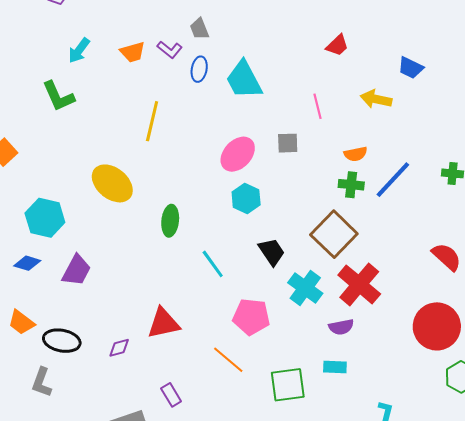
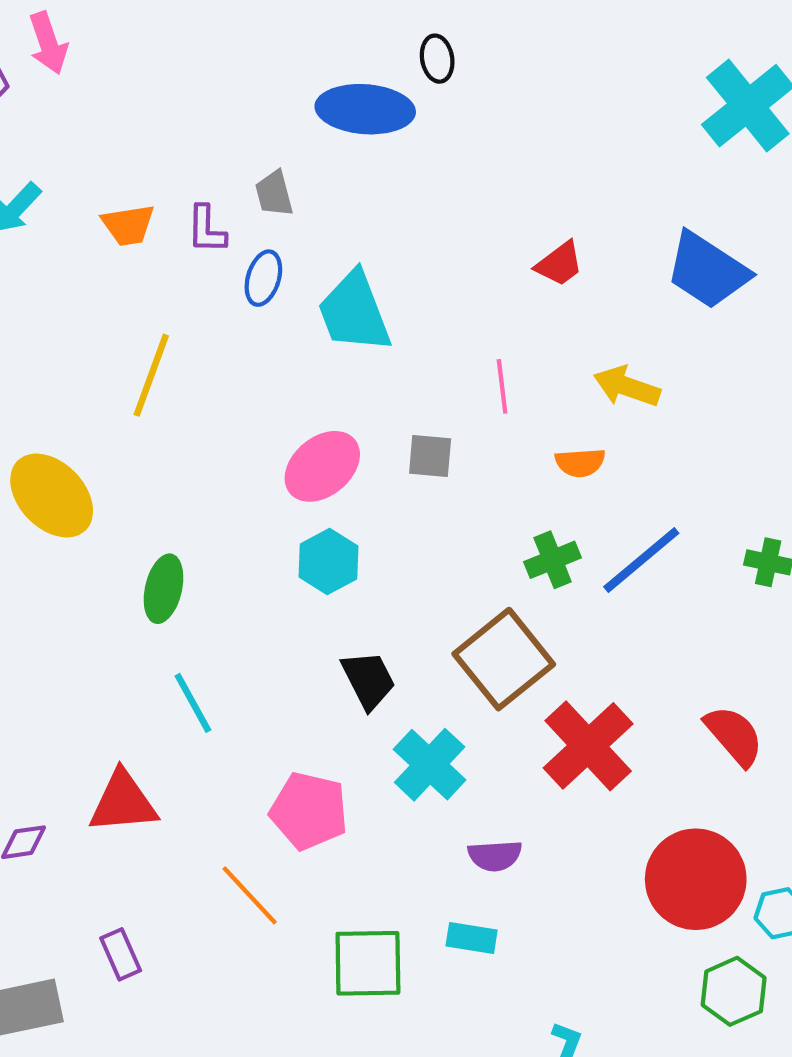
purple L-shape: (170, 50) -> (206, 229), turned 45
blue trapezoid: (411, 68) -> (707, 270), moved, size x1.6
orange semicircle: (355, 154) -> (580, 463), moved
green cross: (351, 185) -> (553, 560), turned -35
cyan line: (213, 264) -> (193, 703), moved
red cross: (359, 284) -> (588, 746), moved

